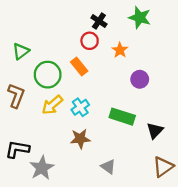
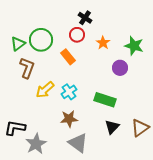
green star: (140, 17) -> (134, 46), moved
green circle: (48, 75) -> (41, 40), moved
brown L-shape: (16, 96) -> (27, 68), moved
black triangle: (155, 131) -> (112, 127), moved
gray triangle: (108, 167) -> (78, 143), moved, size x1.5
brown triangle: (163, 167) -> (140, 128), moved

